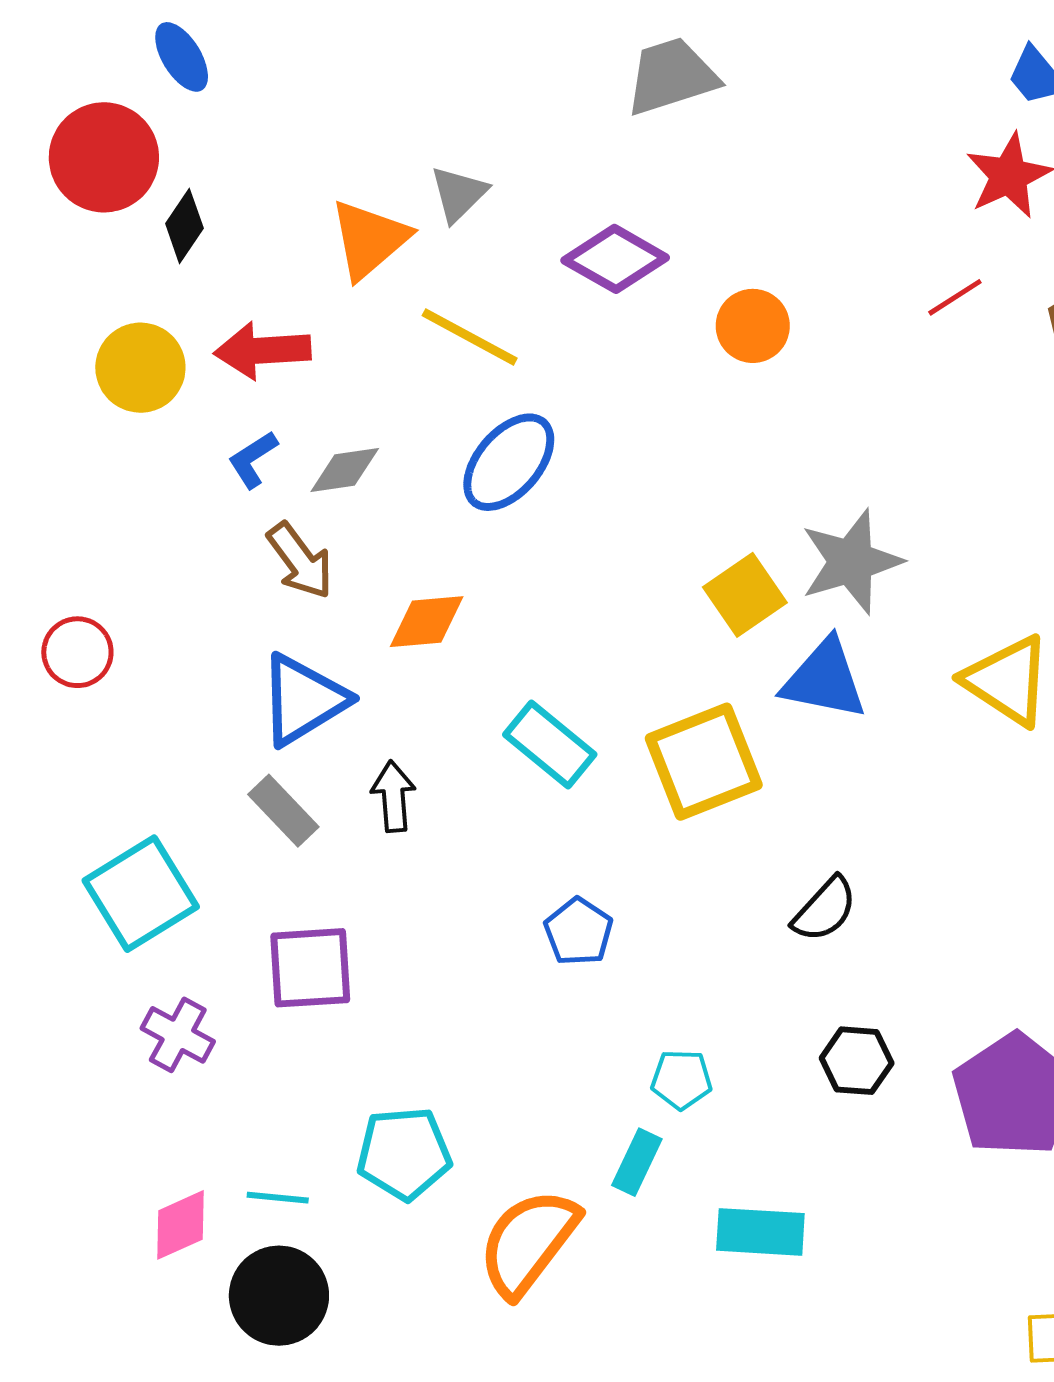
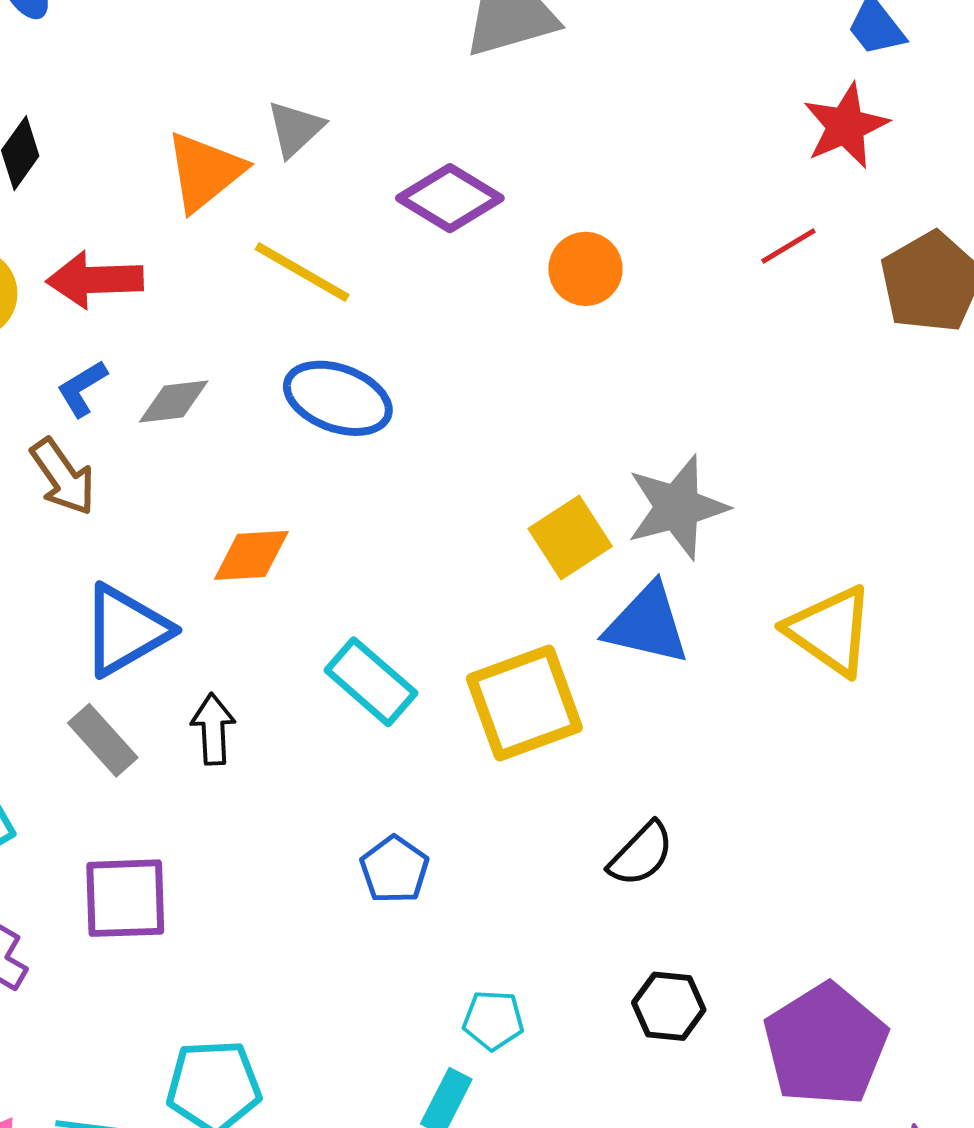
blue ellipse: (509, 462) -> (338, 398), turned 68
brown arrow: (300, 561) -> (63, 477), moved

